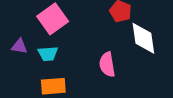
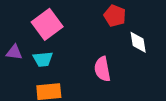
white diamond: (143, 38) -> (138, 42), size x0.7

